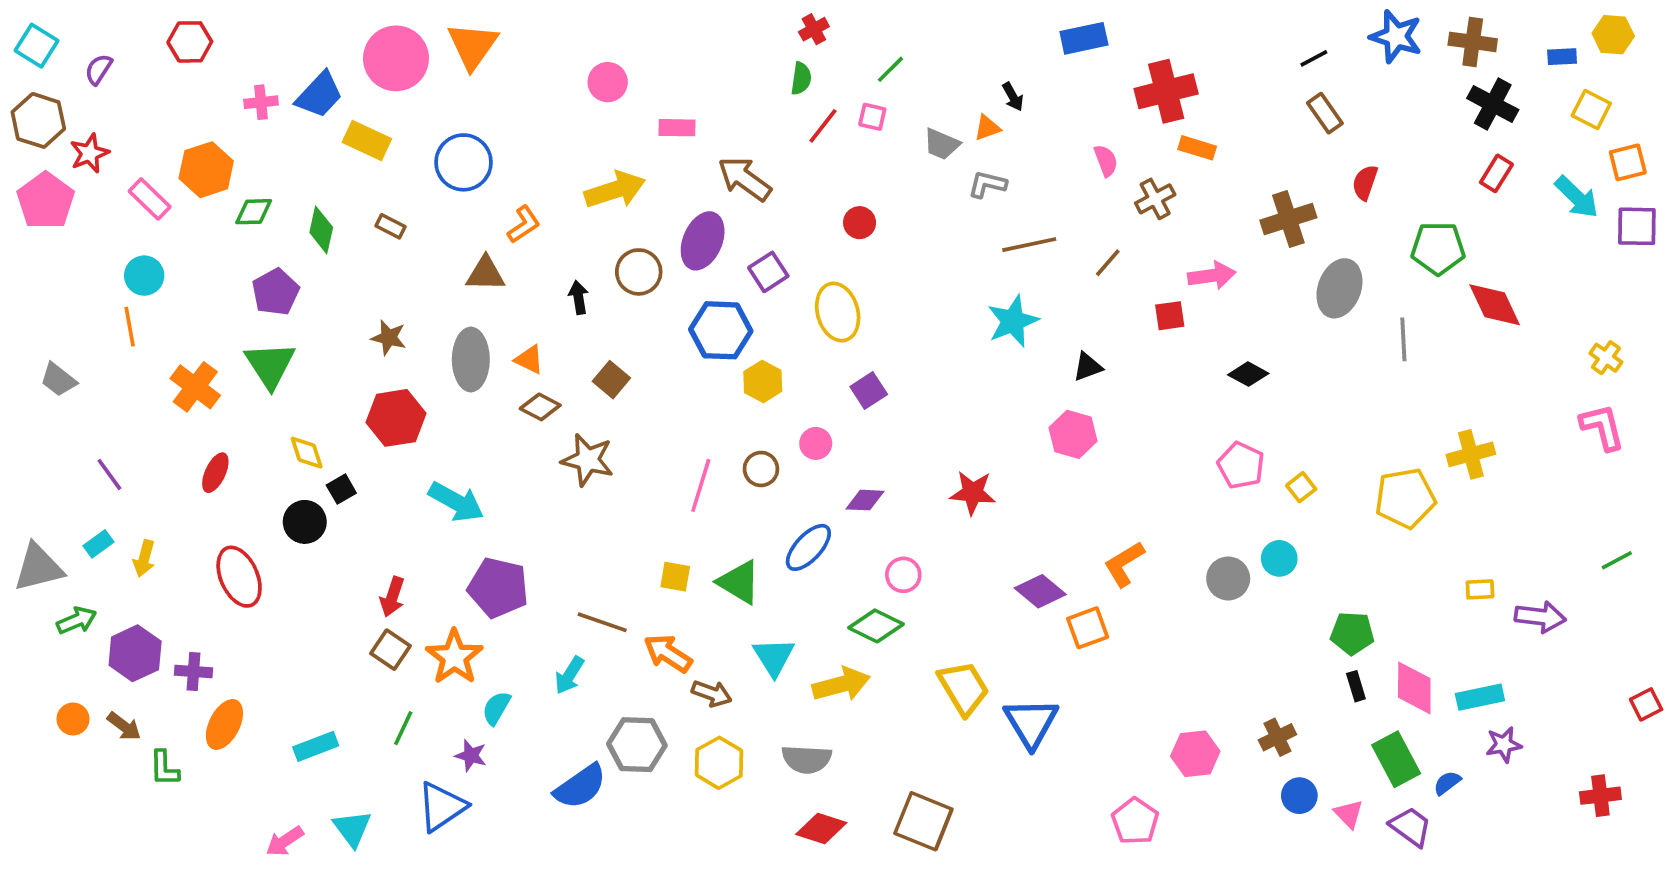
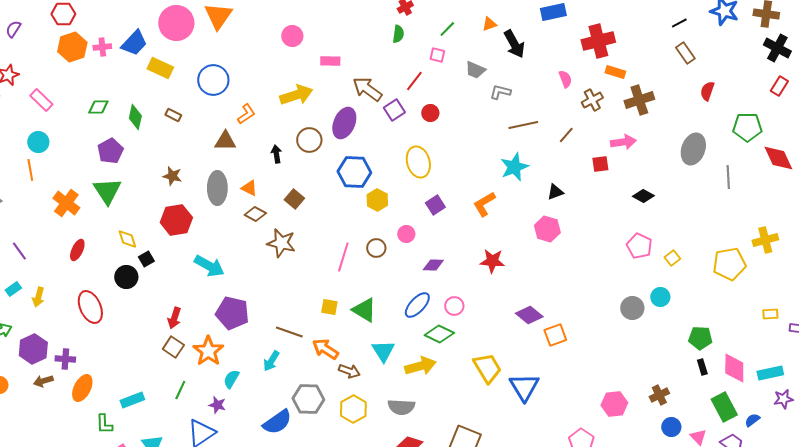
black arrow: (1013, 97) -> (514, 44), size x1.8
red line: (823, 126) -> (414, 81), moved
orange triangle: (987, 128) -> (489, 24), moved
orange hexagon: (206, 170) -> (72, 47), moved
brown cross: (1288, 219) -> (639, 100), moved
purple square: (768, 272) -> (394, 110), moved
blue ellipse: (808, 547) -> (417, 305), moved
orange L-shape: (1124, 564) -> (484, 204), moved
brown arrow: (124, 726) -> (43, 381), moved, turned 126
green L-shape: (164, 768) -> (104, 424), moved

